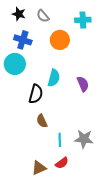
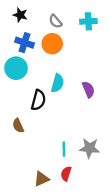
gray semicircle: (43, 16) -> (55, 21), moved
orange circle: (60, 40) -> (52, 44), moved
brown semicircle: (42, 121) -> (18, 126), moved
red semicircle: (62, 163) -> (66, 174), turned 144

